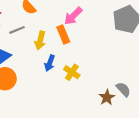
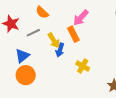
yellow arrow: (40, 40) -> (54, 40), turned -42
blue arrow: (50, 63) -> (60, 50), moved

